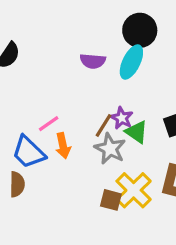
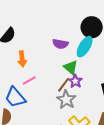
green triangle: (137, 132) -> (71, 67), moved
orange arrow: (63, 146) -> (22, 59), moved

